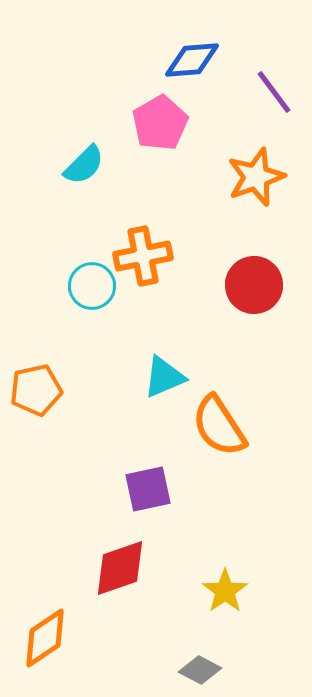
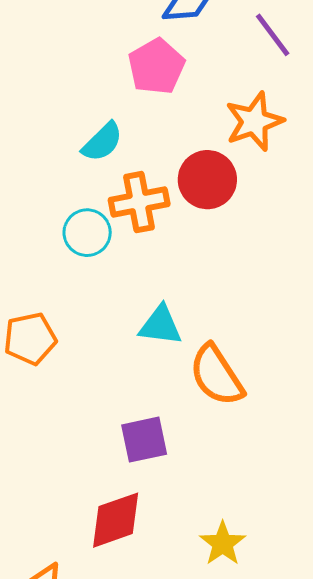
cyan semicircle: (84, 165) -> (102, 142), moved
red circle: (254, 285) -> (207, 180), moved
cyan triangle: (164, 377) -> (160, 325), turned 30

